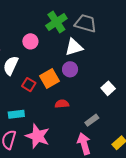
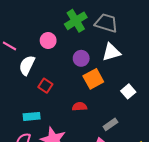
white triangle: (74, 47) -> (111, 52), moved
purple circle: (70, 69) -> (81, 58), moved
orange square: (49, 78) -> (93, 79), moved

